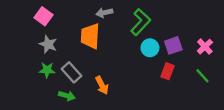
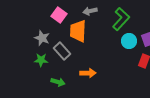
pink square: (43, 16) -> (59, 15), moved
gray rectangle: (72, 72) -> (62, 51), moved
orange arrow: (102, 85) -> (88, 73), turned -63

